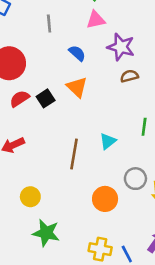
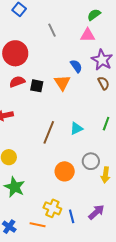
gray line: (49, 24) -> (52, 30), turned -32
blue semicircle: (77, 53) -> (76, 66), moved
brown semicircle: (129, 76) -> (103, 83), turned 64
black square: (46, 98) -> (37, 86), turned 32

